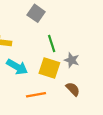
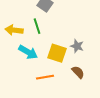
green line: (52, 43) -> (37, 26), moved

